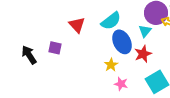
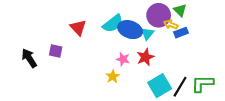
blue ellipse: (122, 42) -> (130, 30), moved, turned -45
yellow star: (111, 65) -> (113, 76), moved
pink star: (121, 84) -> (123, 59), moved

